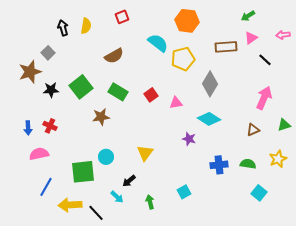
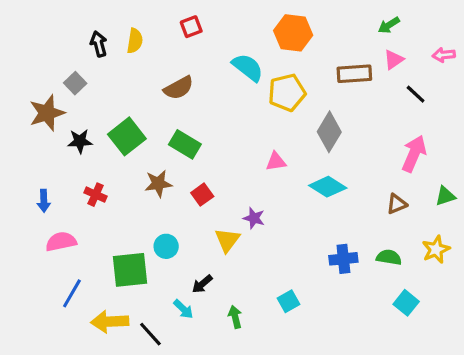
red square: (151, 95) -> (202, 195), moved
red cross: (50, 126) -> (96, 195), moved
purple star: (189, 139) -> (254, 218), moved

